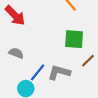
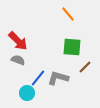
red arrow: (15, 16) -> (18, 41), moved

